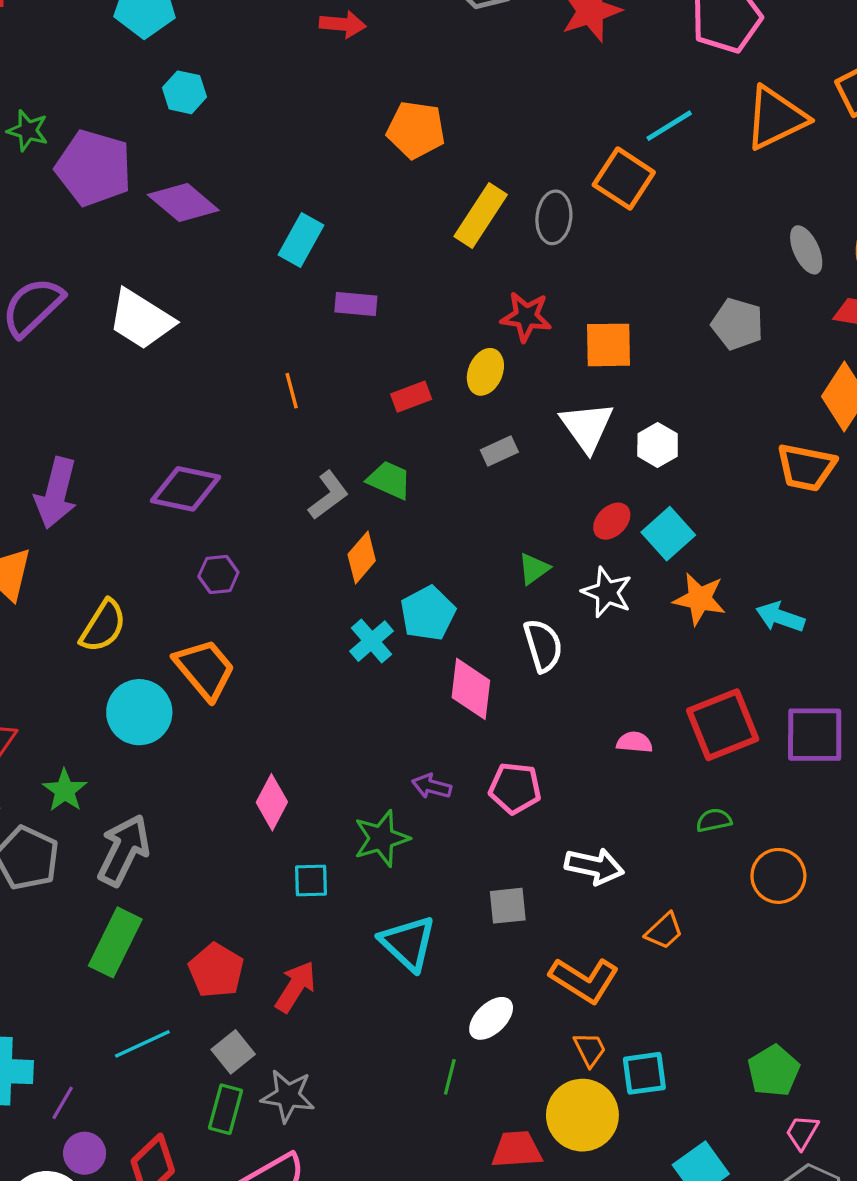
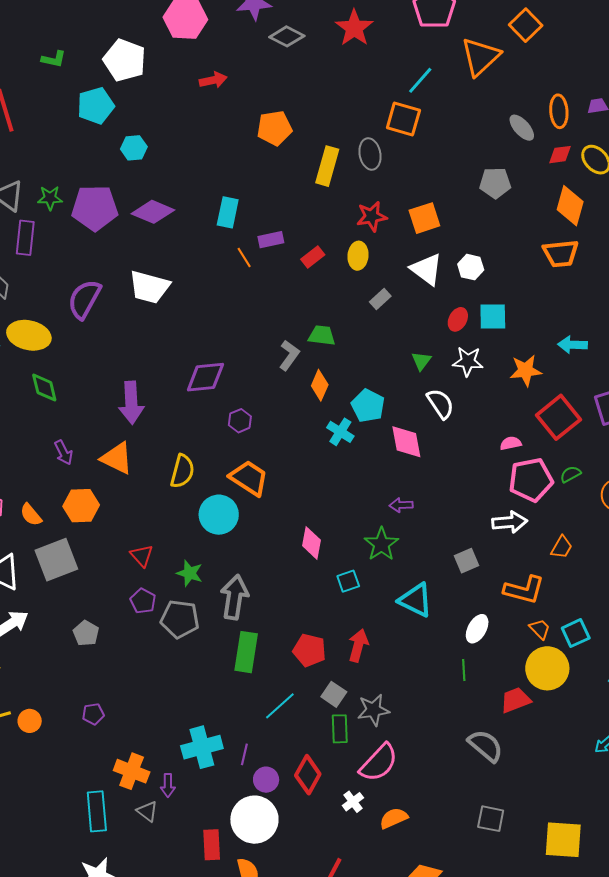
orange line: (292, 391) -> (244, 258), moved
red rectangle: (411, 397) -> (313, 257), moved
cyan square: (668, 534) -> (493, 316), turned -32
orange star: (700, 599) -> (526, 370), moved
pink pentagon: (515, 788) -> (531, 480), moved, size x1.4

